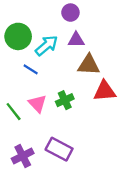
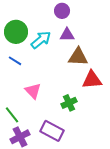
blue line: (31, 69) -> (15, 61), moved
green cross: (65, 100) -> (69, 103), moved
green line: (14, 112) -> (12, 115), moved

